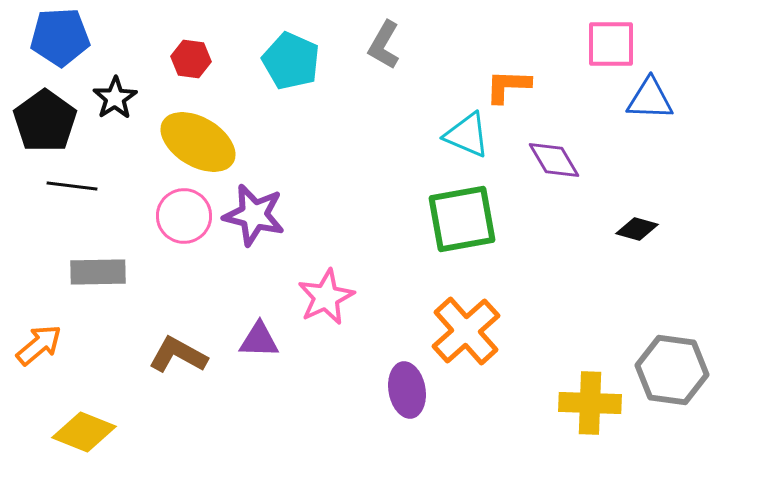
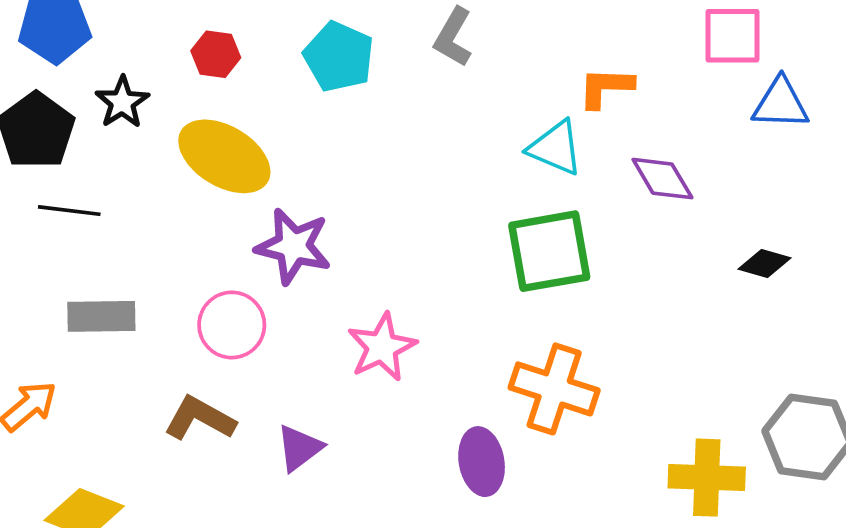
pink circle: (184, 216) -> (232, 325), moved
orange cross: (466, 331) -> (554, 389), turned -30
purple triangle: (259, 340) -> (299, 448), moved, turned -39

